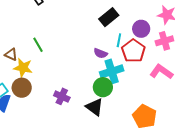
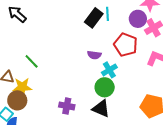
purple circle: (141, 29) -> (138, 19), moved
cyan line: (119, 40) -> (107, 14), moved
cyan cross: (112, 71) -> (109, 70), size x0.7
brown circle: (22, 88) -> (17, 100), moved

